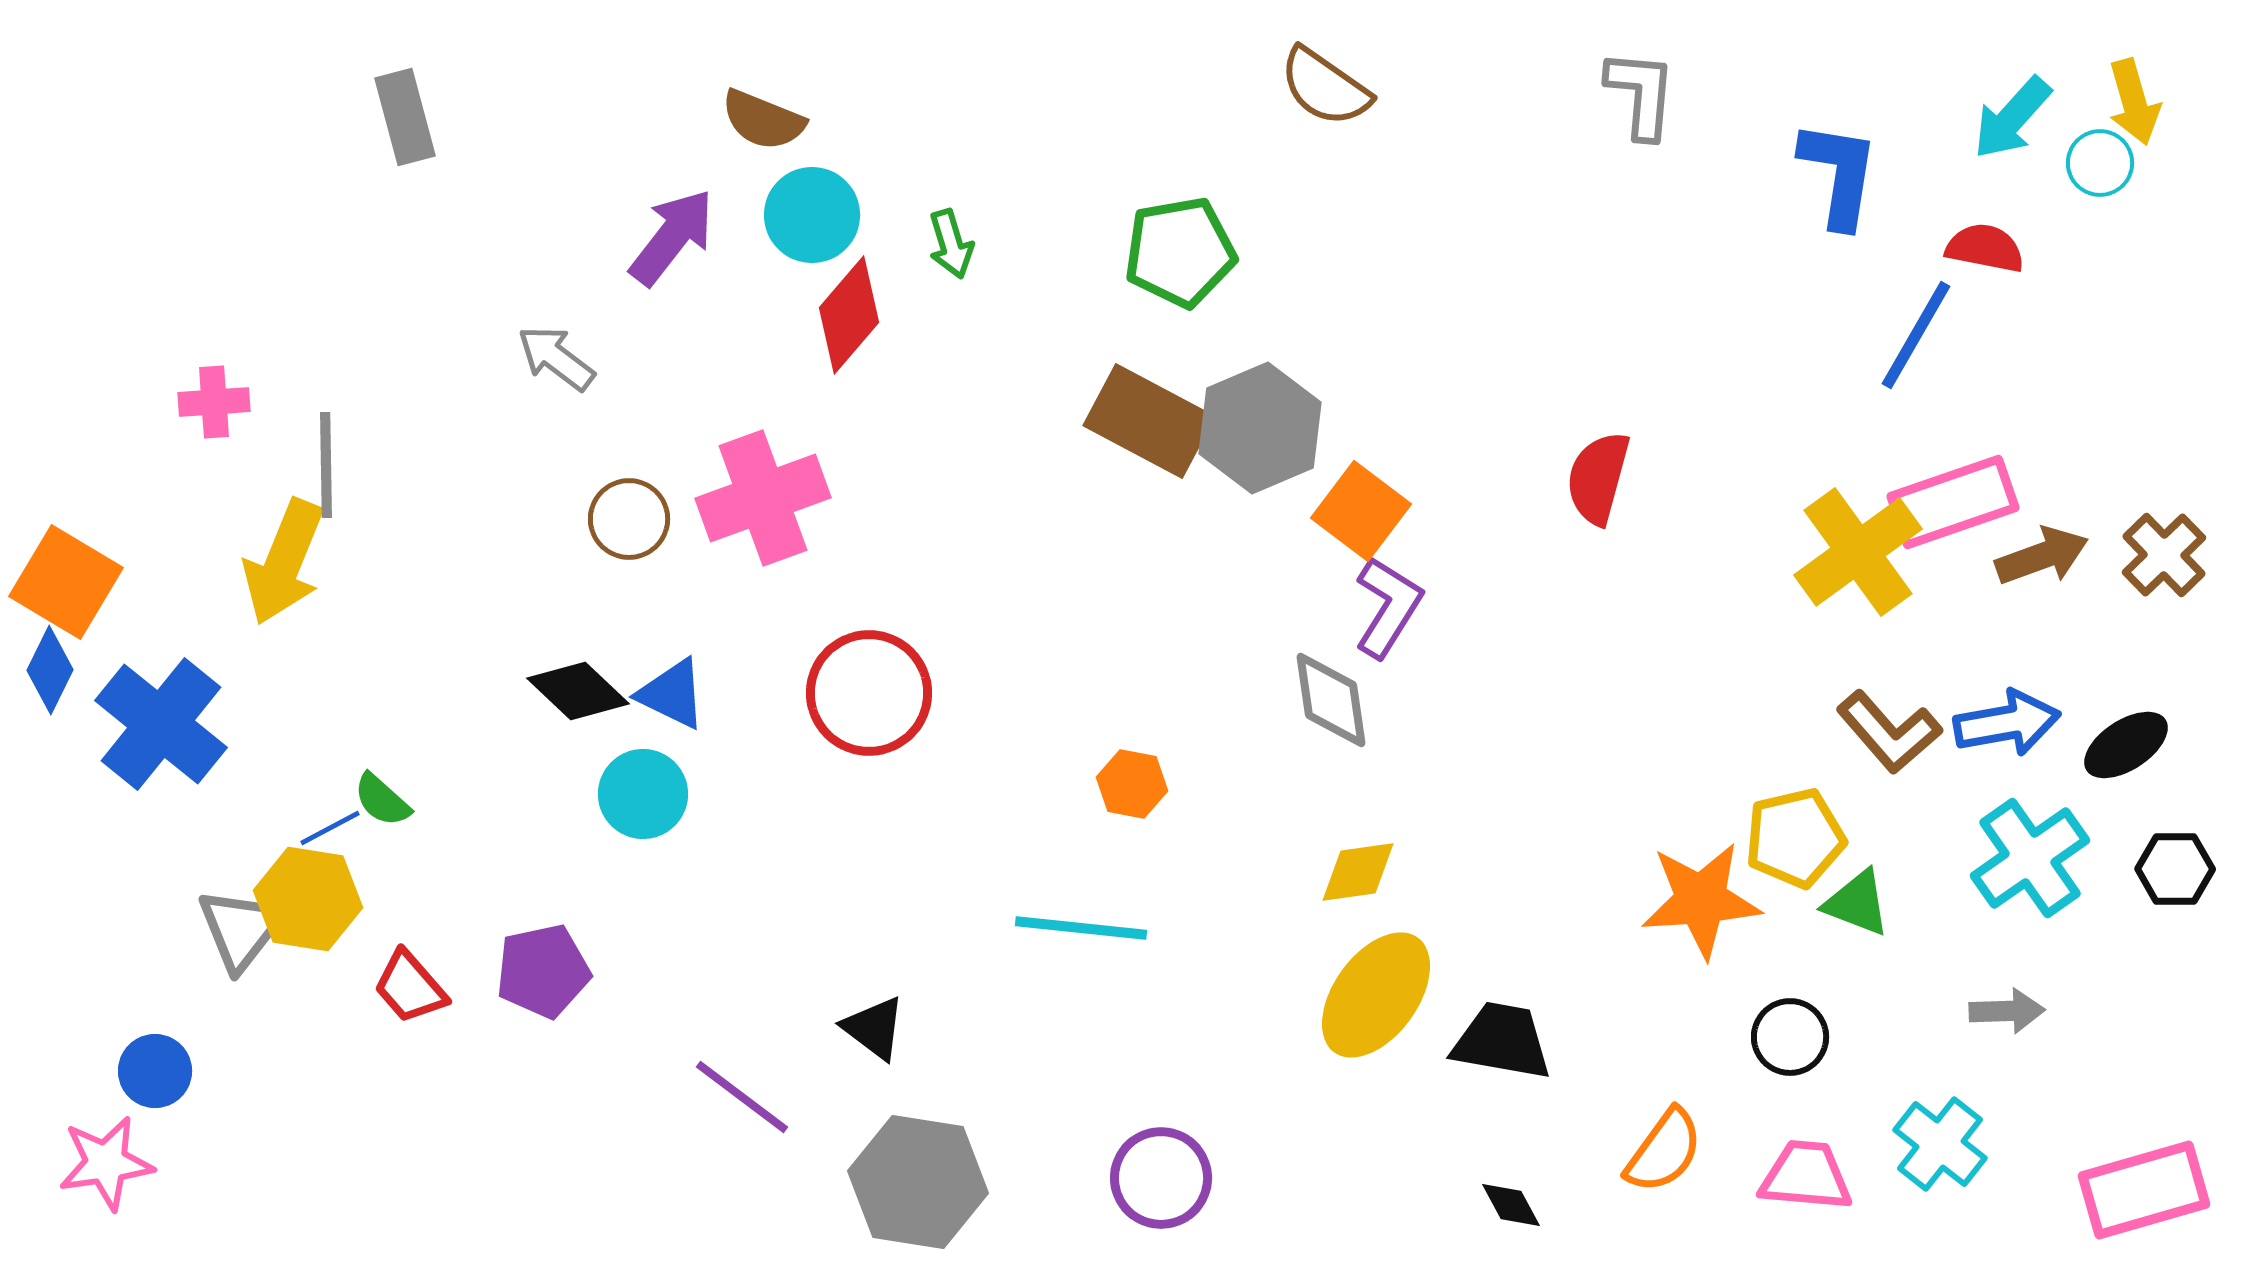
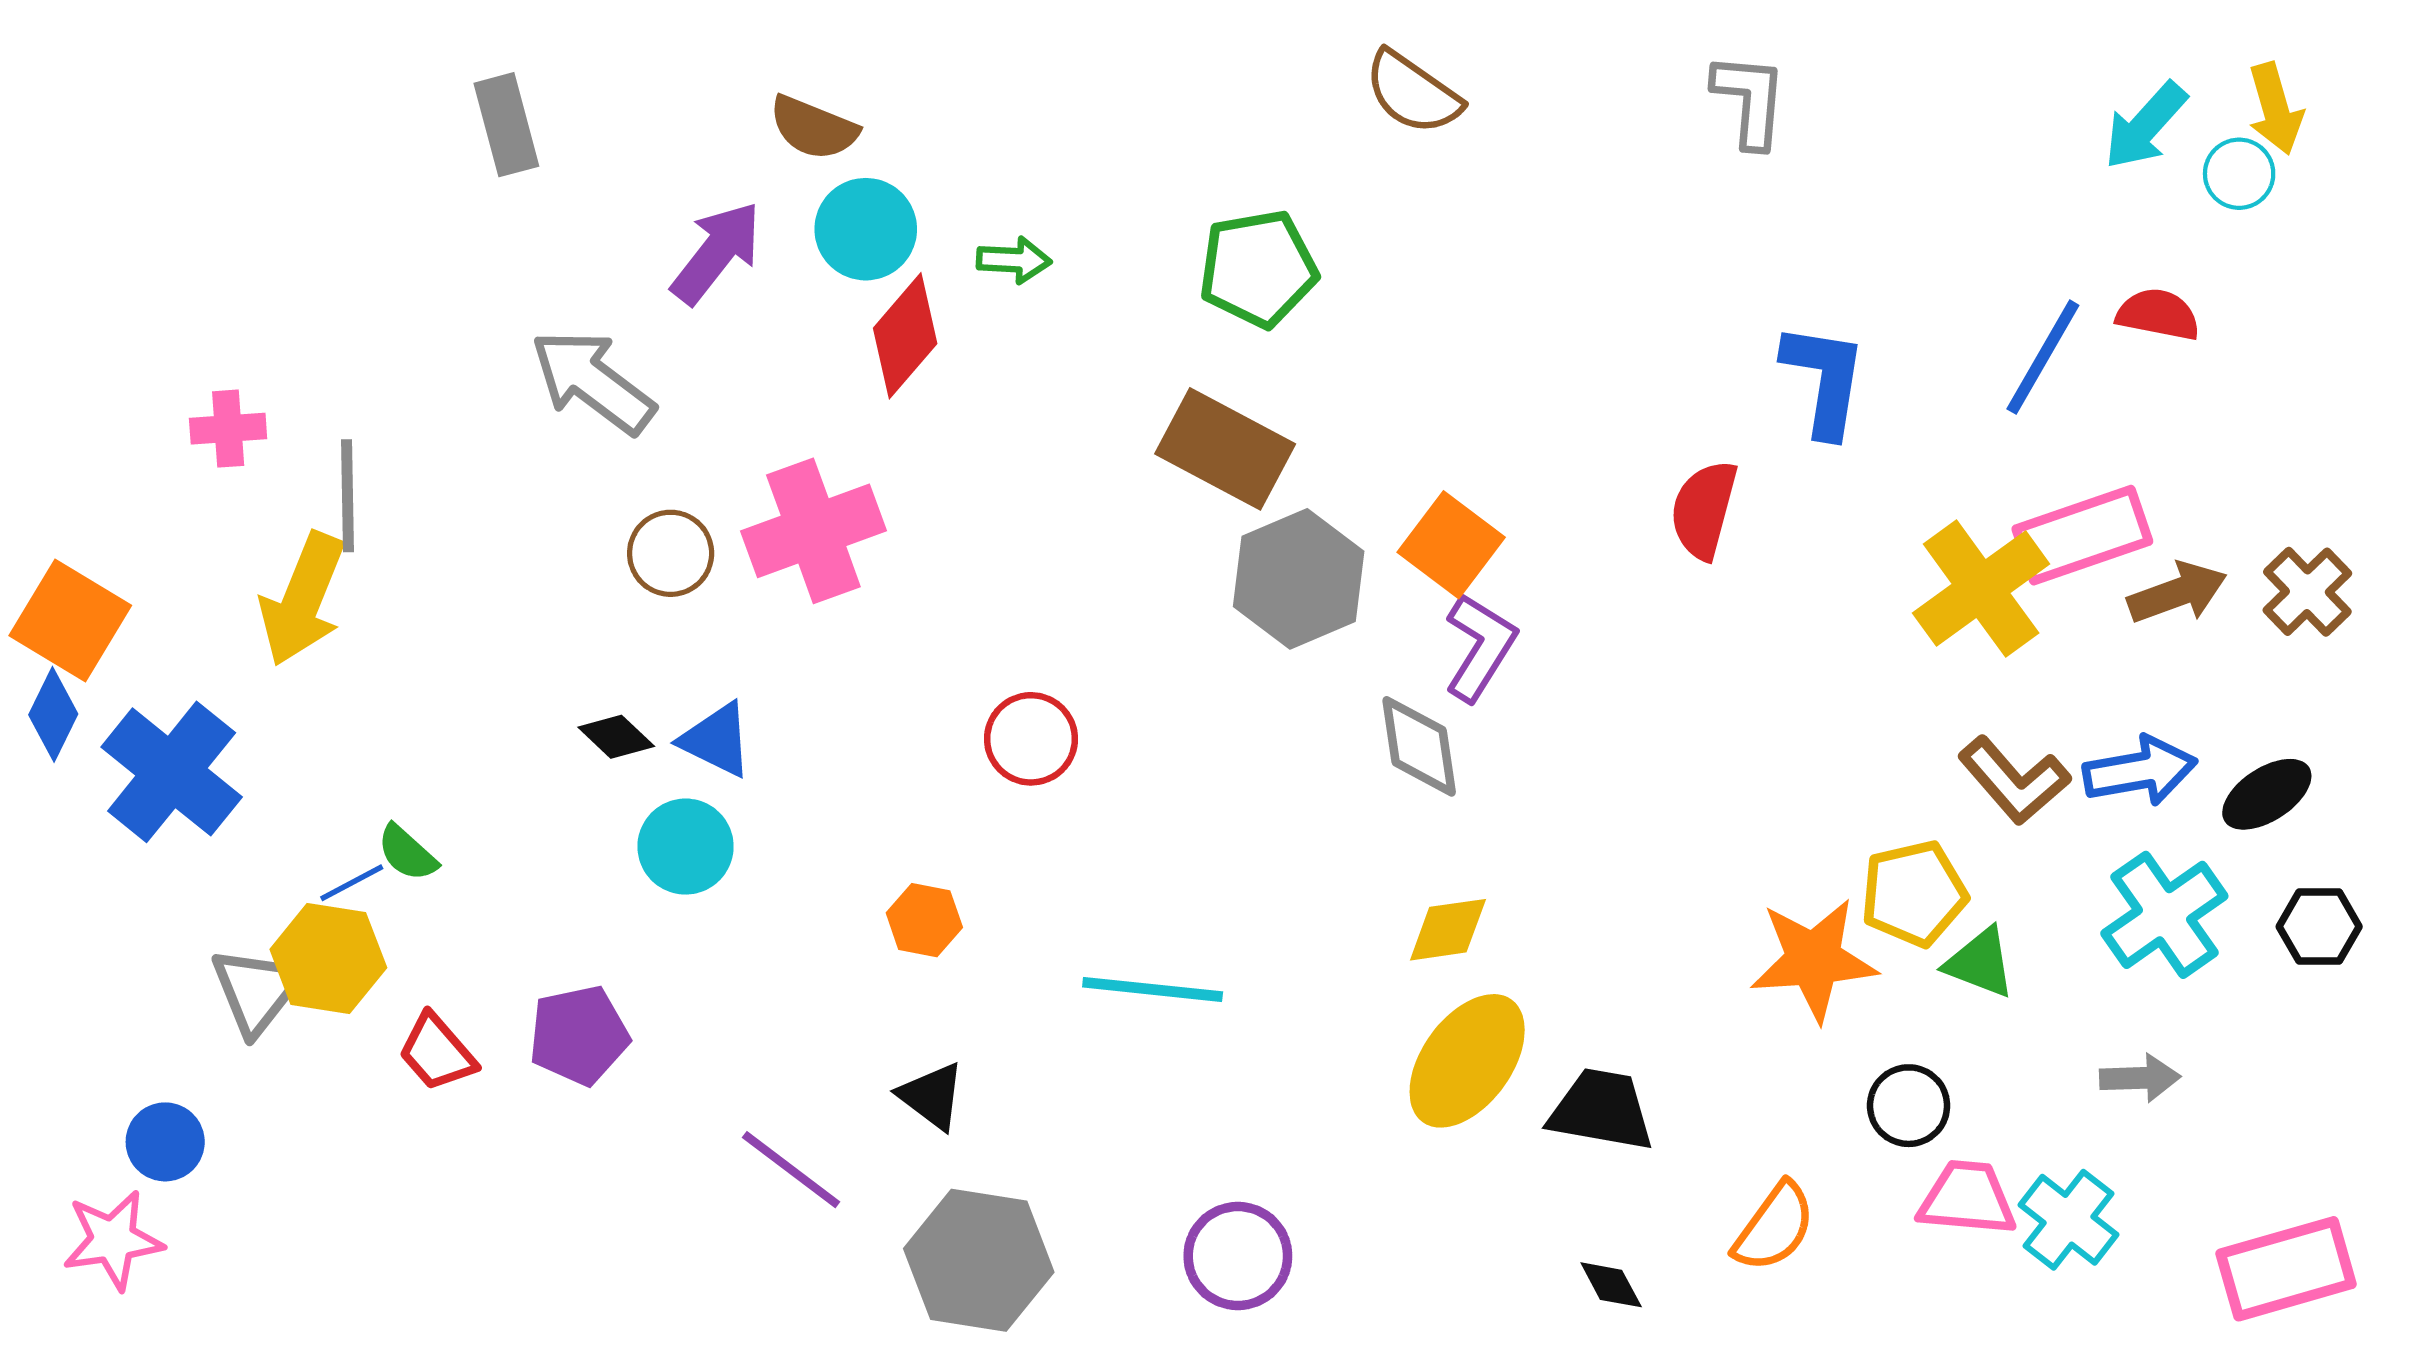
gray rectangle: (405, 117) -> (506, 125), moved
blue L-shape: (1839, 174) -> (1824, 380), moved
green arrow: (951, 244) -> (1014, 260), turned -70
red semicircle: (1985, 248) -> (2158, 314), moved
gray arrow: (556, 358) -> (593, 382), size x1.5
gray hexagon: (1260, 428) -> (1299, 579), moved
black diamond: (578, 691) -> (616, 737), size x0.7
red circle: (869, 693) -> (1031, 739), moved, size x0.7
orange hexagon: (1132, 784) -> (924, 920), moved
pink trapezoid: (1806, 1176) -> (1967, 1198), moved

